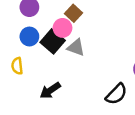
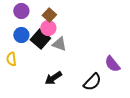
brown square: (74, 13) -> (49, 15), moved
black arrow: (50, 90) -> (53, 78), moved

